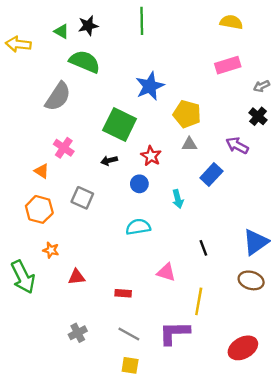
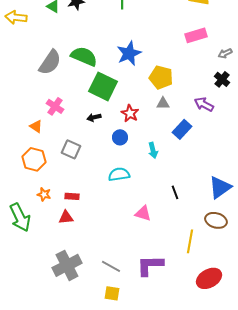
green semicircle: (85, 62) -> (84, 56), moved
red rectangle: (123, 293) -> (72, 196), moved
yellow line: (199, 301) -> (190, 241), moved
gray cross: (78, 333) -> (67, 265), size x1.8

